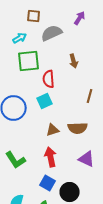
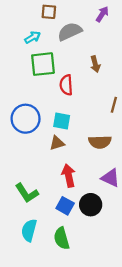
cyan square: (45, 101) -> (62, 121), moved, turned 35
brown triangle: (53, 130) -> (57, 143), moved
green L-shape: (16, 160) -> (27, 193), moved
black circle: (70, 192) -> (91, 205), moved

